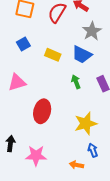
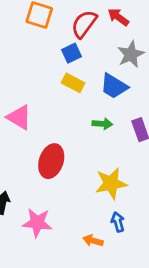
blue square: (23, 44) -> (71, 53), moved
pink triangle: (17, 82) -> (19, 117), turned 42
green arrow: (76, 82) -> (102, 124), turned 112

